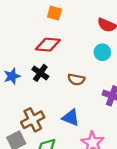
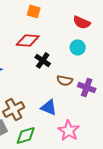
black cross: (40, 73) -> (43, 60), moved
brown semicircle: (76, 79) -> (65, 80), moved

